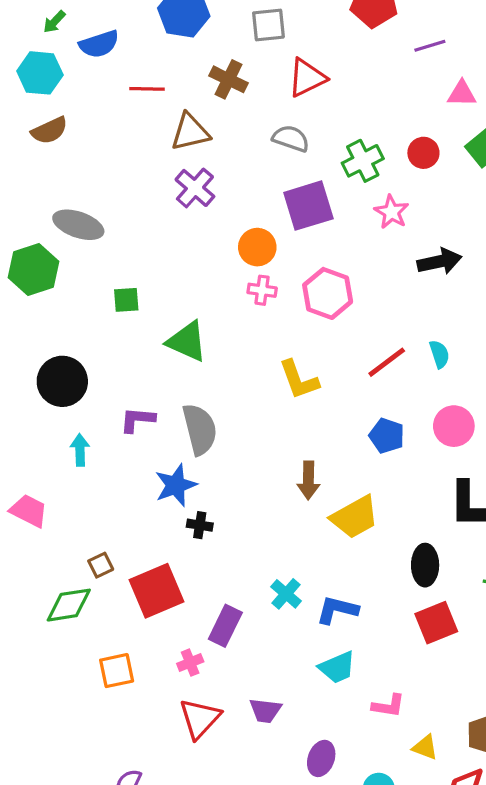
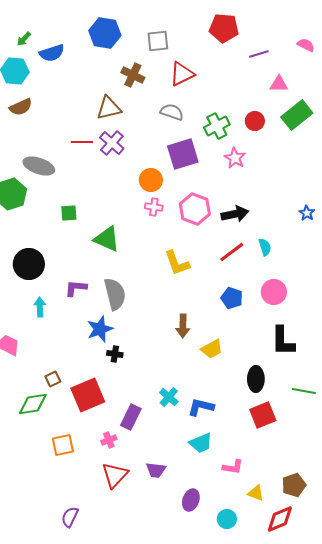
red line: (147, 89) -> (82, 142), moved
black arrow: (439, 261) -> (235, 214), moved
yellow trapezoid: (355, 517) -> (212, 349), size x0.7

